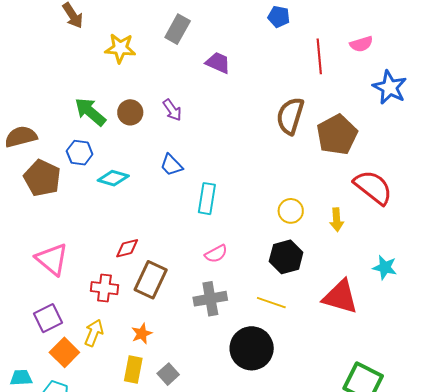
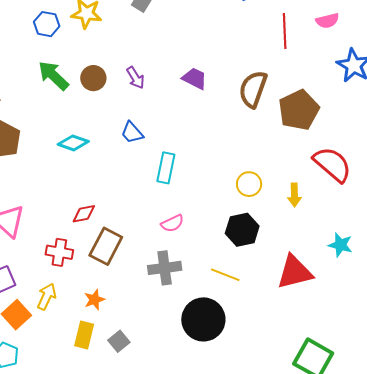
purple trapezoid: (218, 63) -> (195, 78), moved
blue hexagon: (80, 153) -> (47, 24), moved
red triangle: (340, 297) -> (295, 272), turned -33

